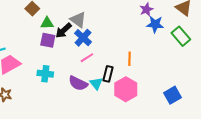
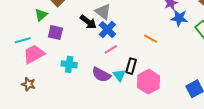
green triangle: (47, 23) -> (41, 15), moved, turned -40
black arrow: (64, 30) -> (88, 22), turned -102
purple square: (48, 40) -> (55, 33), moved
orange line: (129, 59) -> (151, 39), moved, turned -64

